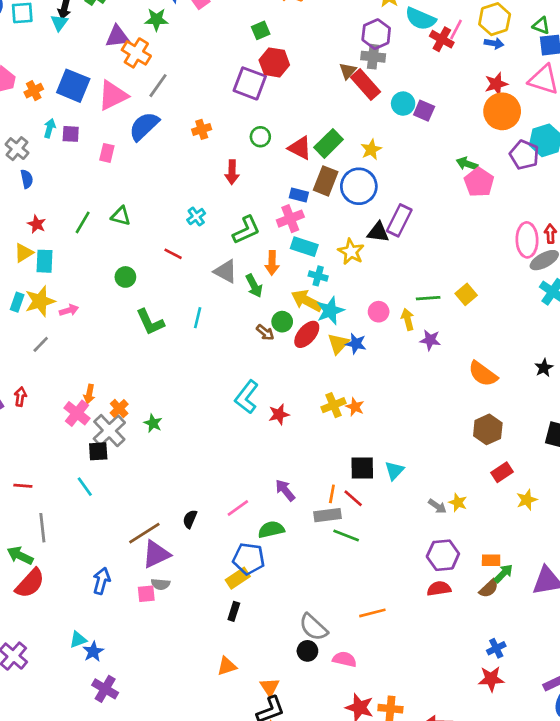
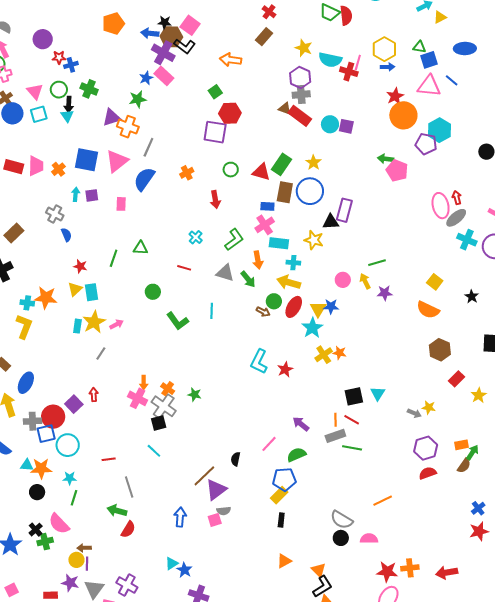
brown triangle: (348, 71) -> (285, 109), turned -40
yellow square: (466, 294) -> (435, 282), moved
cyan star: (330, 311) -> (312, 328), moved
red semicircle: (30, 583) -> (128, 529), size x0.7

